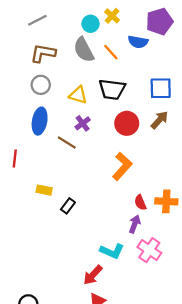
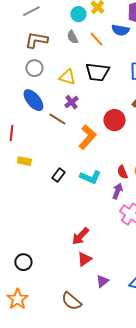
gray semicircle: (84, 50) -> (72, 37), size x0.6
blue ellipse: (40, 121) -> (33, 100), turned -50
red circle: (127, 123) -> (114, 120), moved
orange L-shape: (122, 166) -> (87, 137), moved
yellow rectangle: (44, 190) -> (24, 161), moved
cyan L-shape: (112, 251) -> (90, 177), moved

